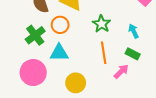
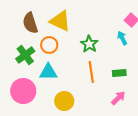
cyan arrow: (134, 31) -> (122, 38), moved
green rectangle: (133, 54) -> (119, 73), turned -32
pink arrow: (121, 71) -> (118, 98), moved

